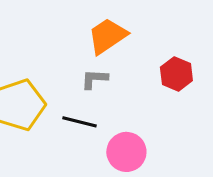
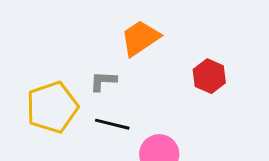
gray L-shape: (94, 79) -> (103, 81), moved

